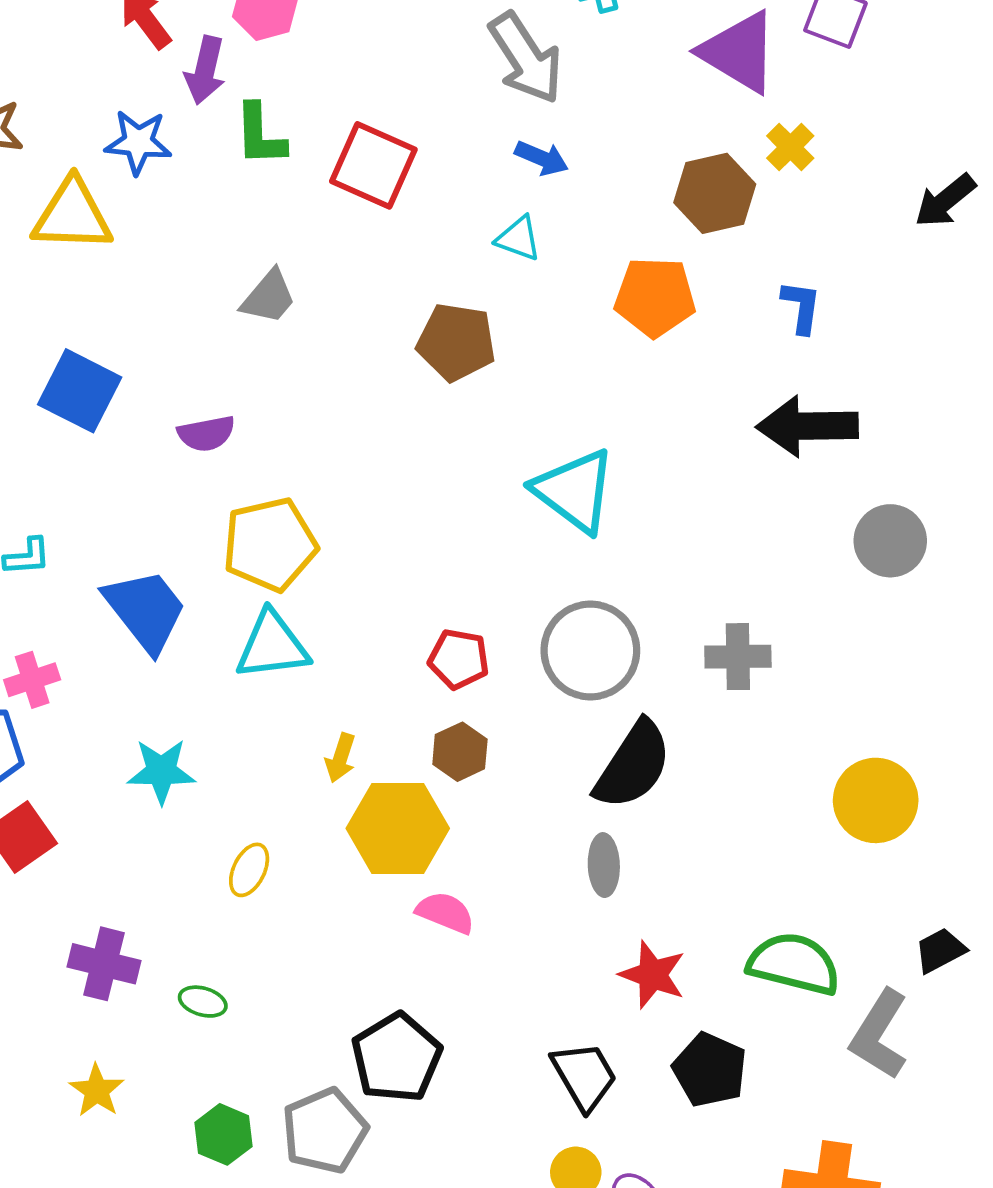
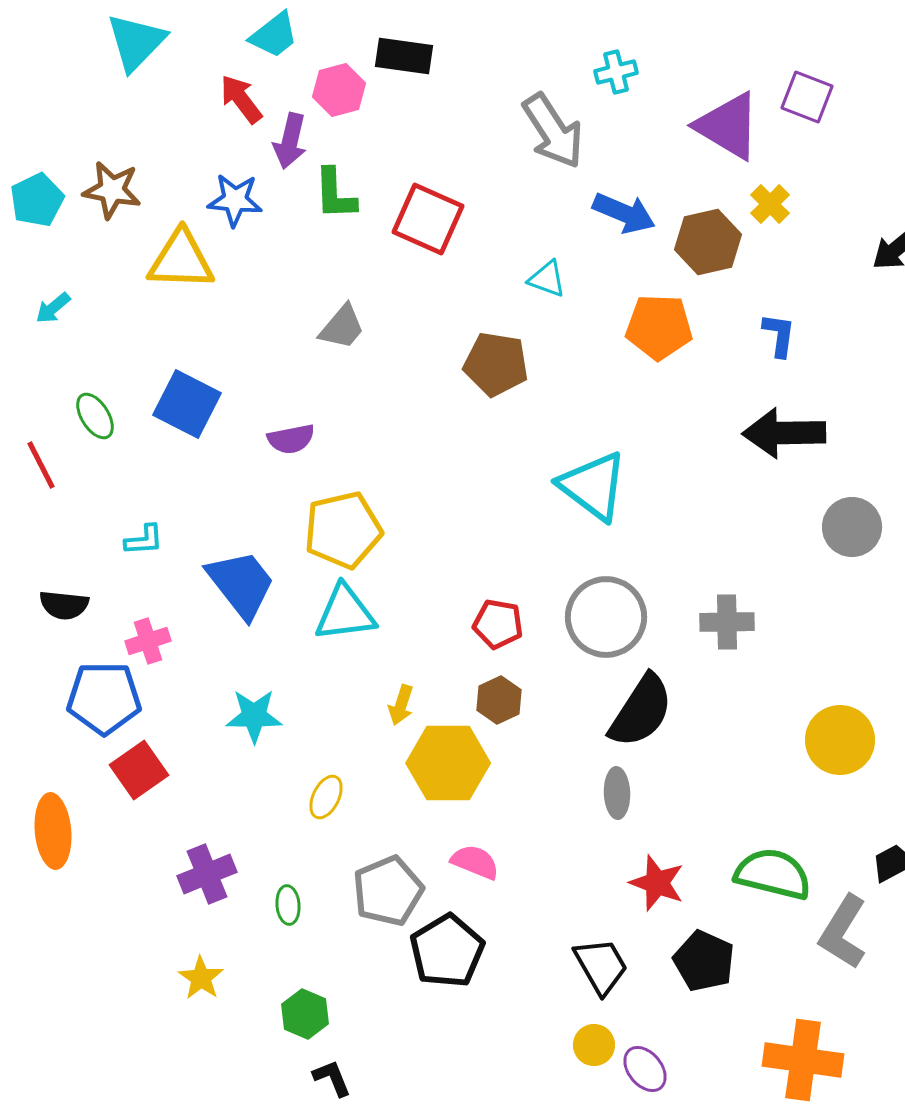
blue arrow: (542, 158) -> (624, 213), moved, size x1.4
pink semicircle: (445, 913) -> (475, 862), moved
purple cross: (104, 964) -> (207, 874), turned -36
green ellipse: (203, 1002) -> (288, 905), turned 69
gray pentagon: (325, 1131) -> (388, 891), moved

